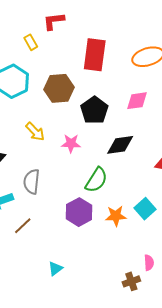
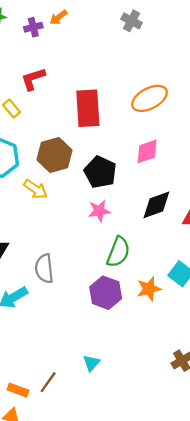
yellow arrow: (35, 132) -> (36, 189), moved
pink star: (71, 143) -> (99, 211), moved
black diamond: (120, 145) -> (156, 205), moved
brown line: (23, 226) -> (48, 382), moved

